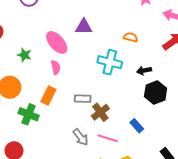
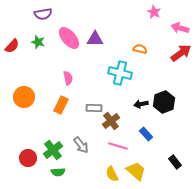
pink ellipse: (57, 42) -> (69, 38), moved
green star: (24, 55) -> (38, 42), moved
black arrow: (144, 71) -> (141, 104), moved
green cross: (29, 114) -> (53, 150), moved, turned 30
gray arrow: (81, 137) -> (81, 145), moved

